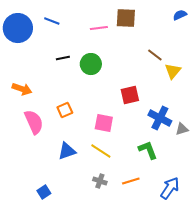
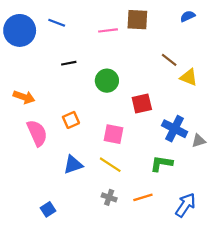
blue semicircle: (180, 15) -> (188, 16), moved
green circle: (91, 64) -> (107, 81), moved
yellow triangle: (173, 71) -> (189, 77), turned -48
green L-shape: (148, 150) -> (161, 164), turned -60

